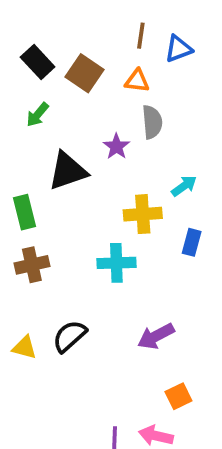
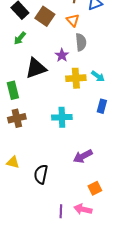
orange triangle: (137, 81) -> (73, 20), turned 40
cyan arrow: (184, 186) -> (98, 76), turned 72
yellow cross: (143, 214) -> (76, 78), moved
black semicircle: (69, 336) -> (41, 174), moved, turned -36

